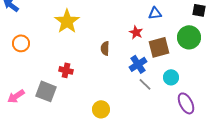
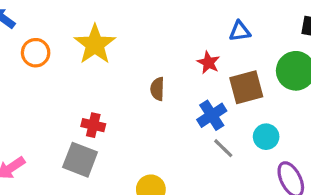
orange circle: (21, 43) -> (36, 53), moved
gray square: (46, 91) -> (80, 160), moved

